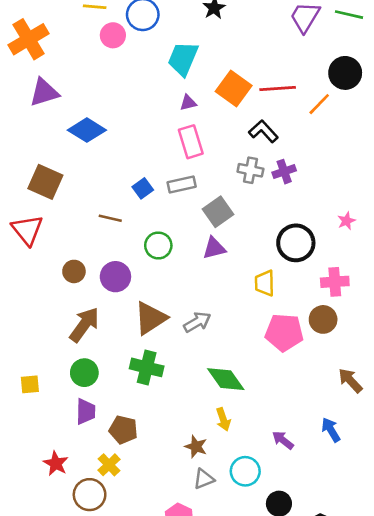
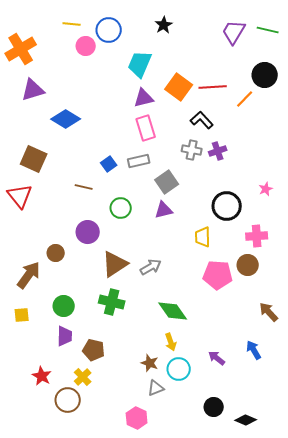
purple triangle: (188, 103) -> (144, 98), size x1.5
brown circle: (74, 271) -> (56, 253), moved
brown arrow: (84, 325) -> (29, 275), moved
cyan circle: (245, 471) -> (179, 369), moved

